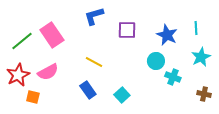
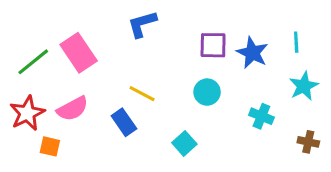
purple square: (127, 30) -> (213, 45), moved
cyan circle: (156, 61) -> (207, 92), moved
blue rectangle: (88, 90) -> (124, 122), moved

